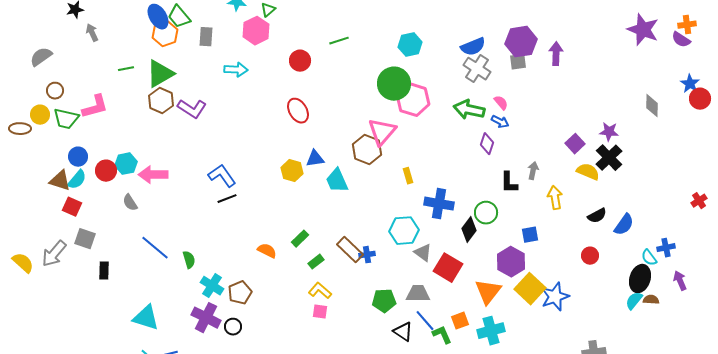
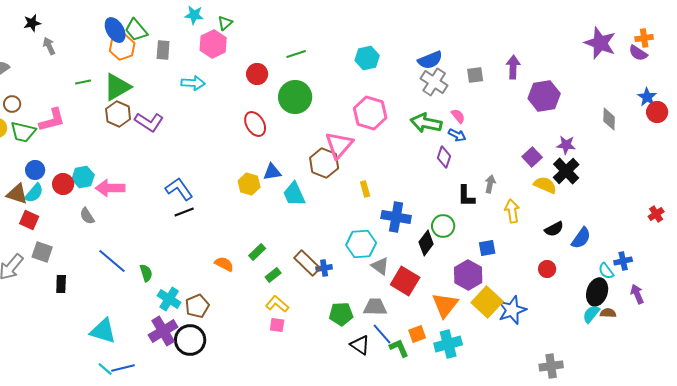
purple hexagon: (521, 42) -> (544, 96), moved
green circle: (394, 84) -> (295, 97), moved
purple cross: (206, 318) -> (163, 331), turned 32
black circle: (233, 327) -> (190, 340), size x1.8

